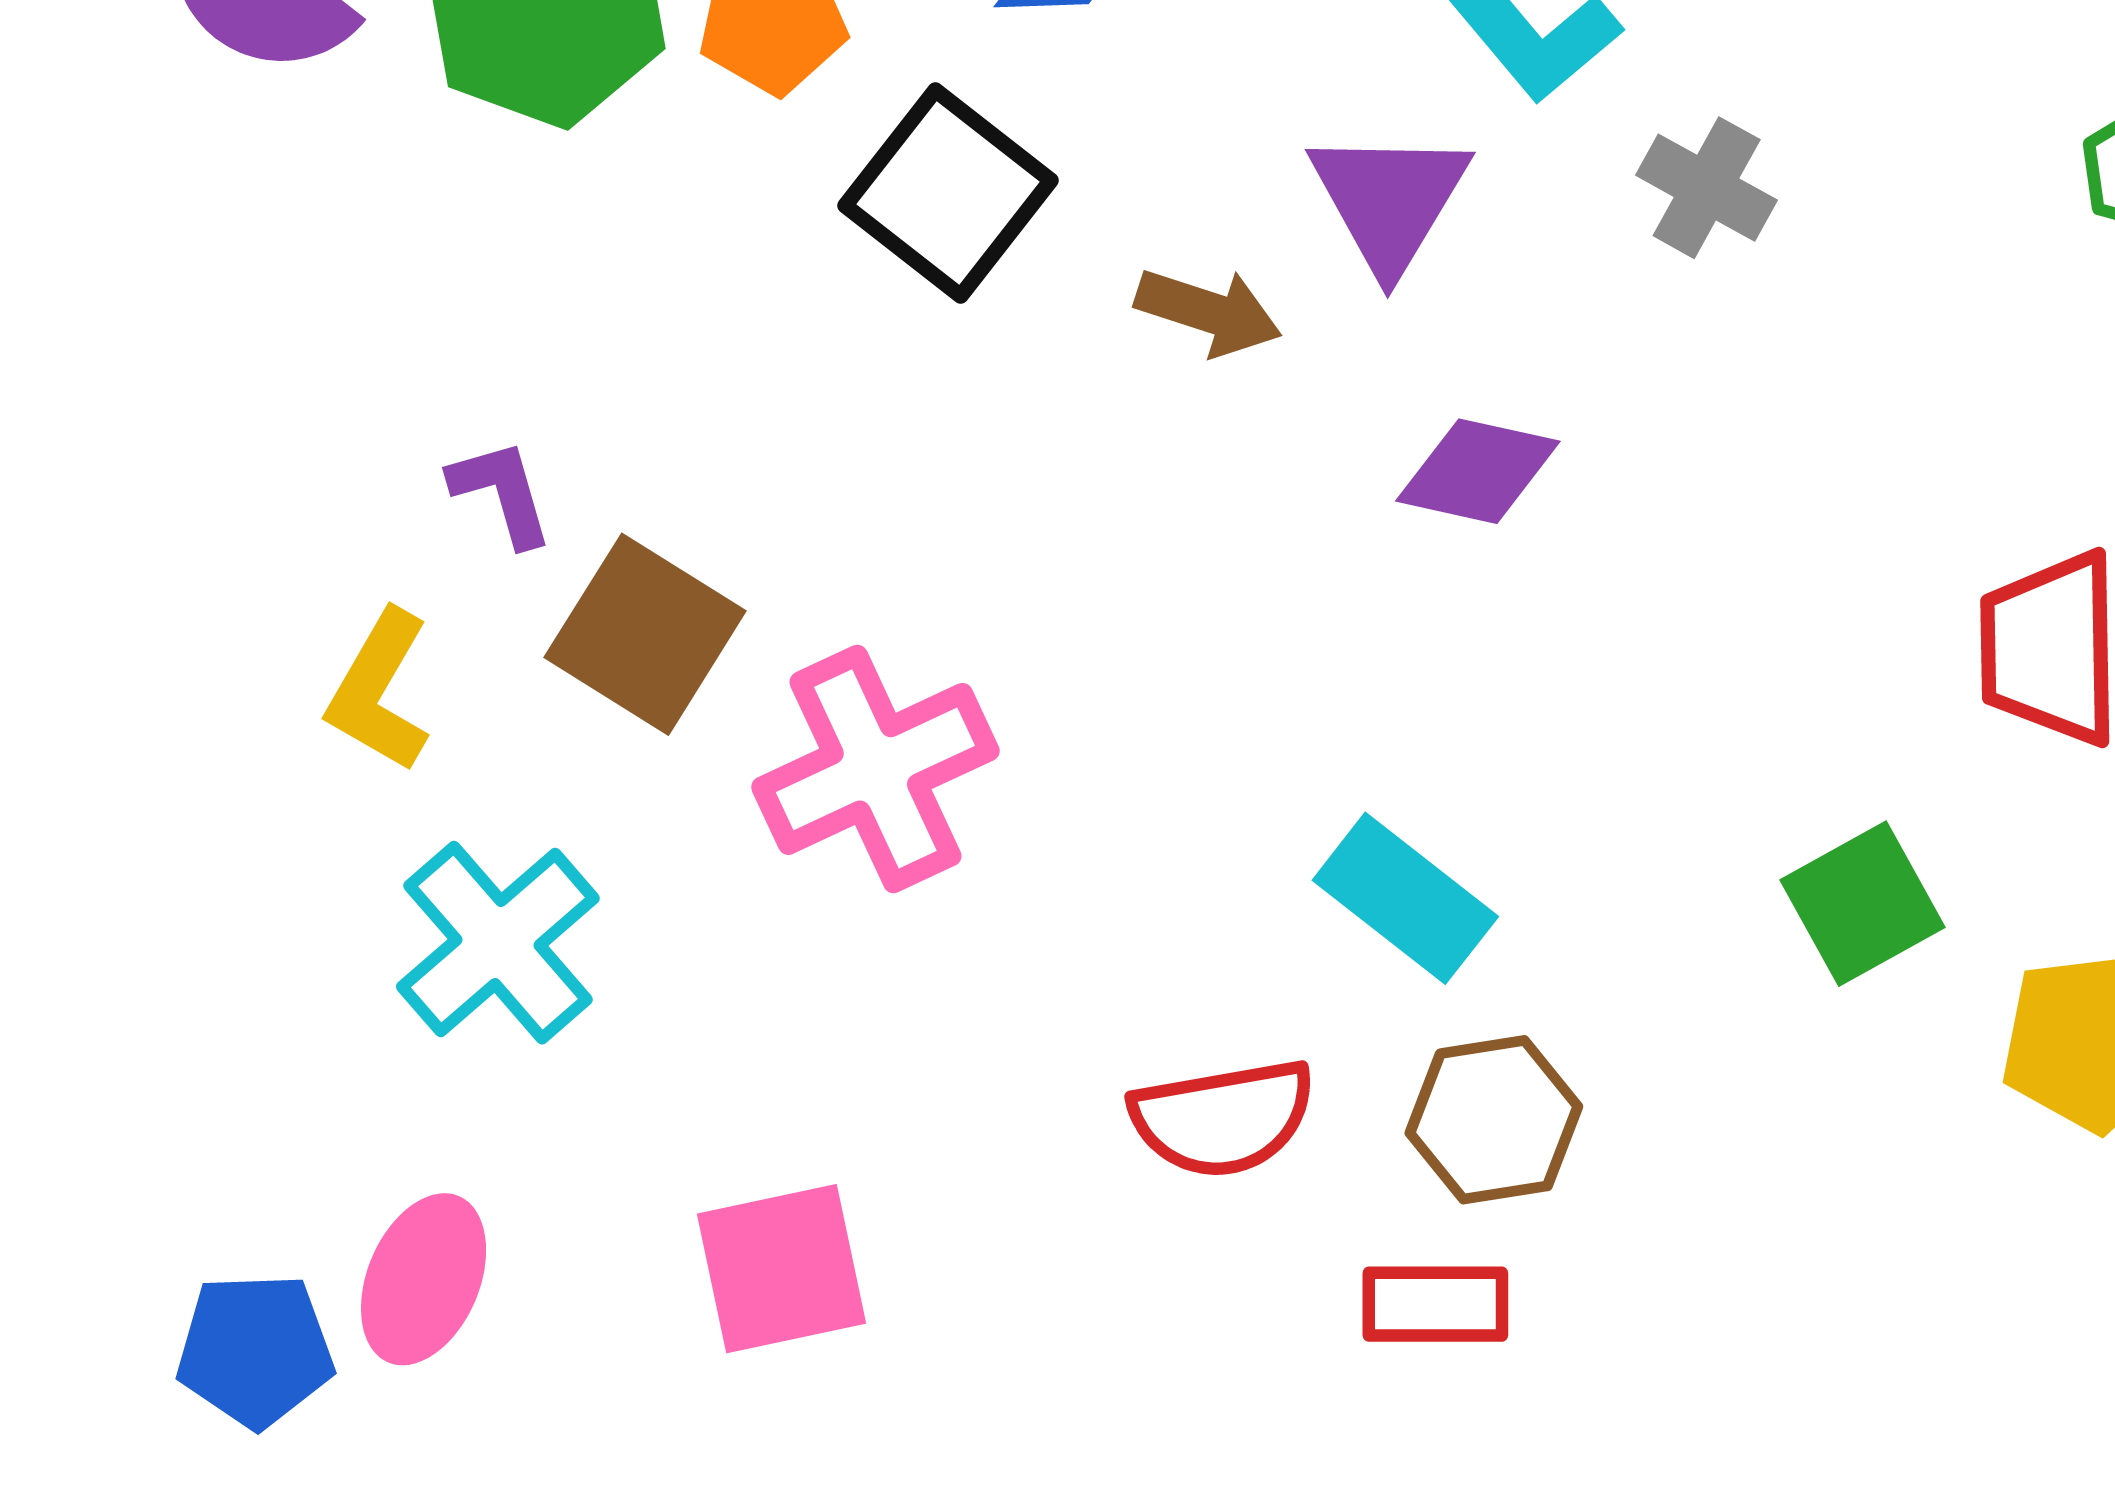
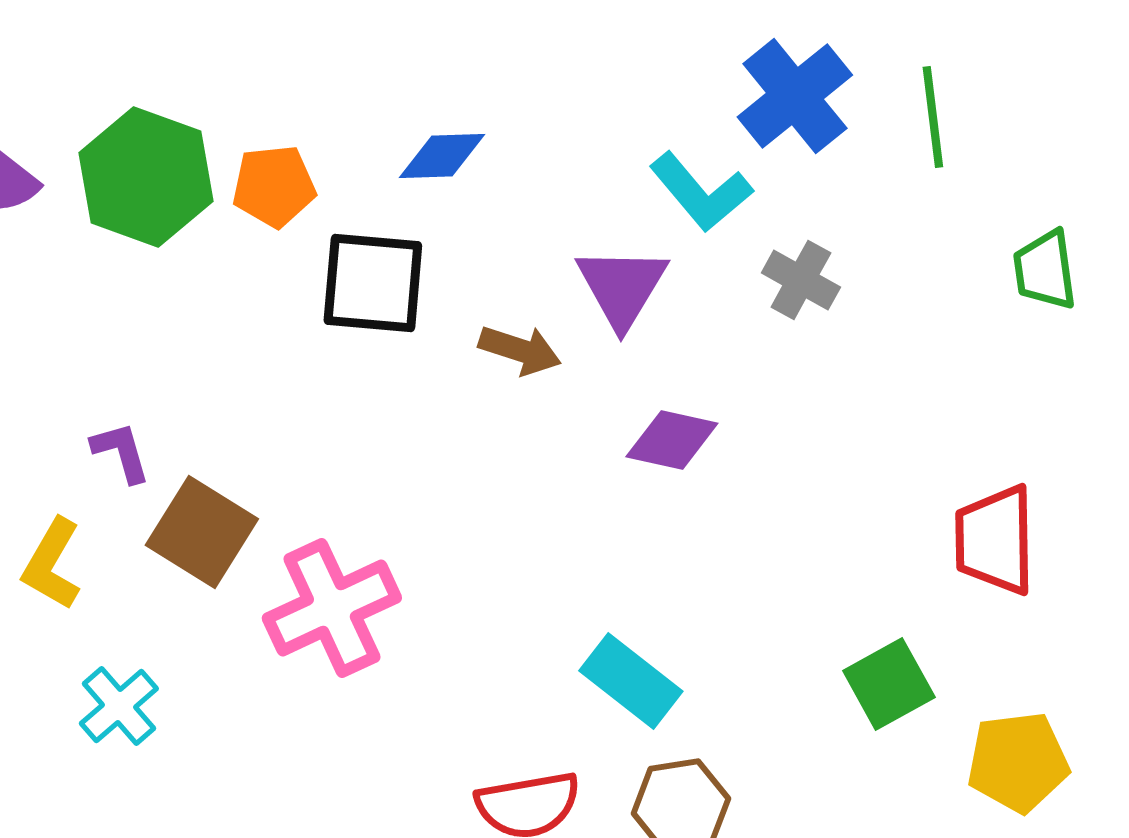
black square: (948, 193) -> (373, 283), turned -33
cyan cross: (498, 943) -> (119, 706), size x0.7

